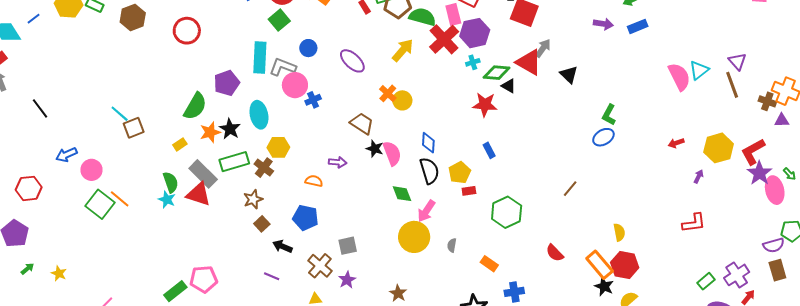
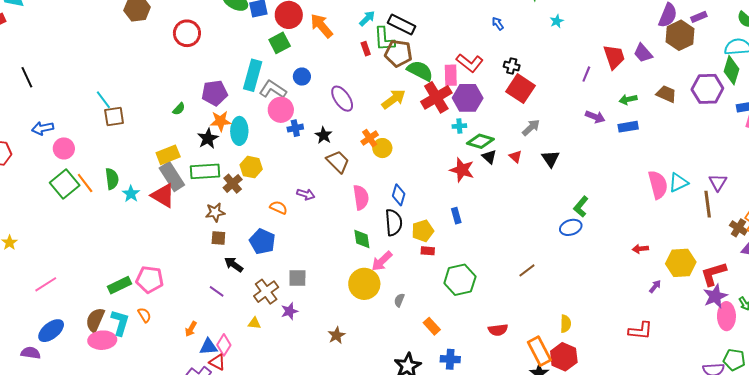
red triangle: (529, 62) -> (516, 157), moved, size x0.5
green semicircle: (195, 106) -> (179, 109), size x0.5
orange star: (210, 132) -> (221, 121), moved
yellow rectangle: (180, 144) -> (168, 155), moved, size x1.6
black star: (375, 149) -> (324, 135), moved
green semicircle: (171, 182) -> (112, 179), moved
brown square: (262, 224) -> (218, 238), turned 35
red semicircle: (555, 253) -> (498, 330), turned -66

